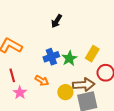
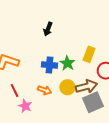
blue cross: (51, 57) -> (49, 65), turned 35
yellow circle: (65, 92) -> (67, 87), moved

